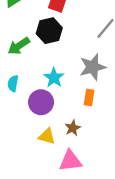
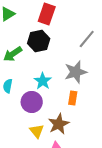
brown star: (73, 128) -> (59, 124), size x1.5
yellow triangle: (47, 136) -> (37, 131), turned 35

